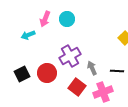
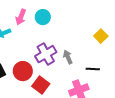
gray arrow: (92, 68) -> (68, 57), moved
red square: (77, 87) -> (41, 85), moved

